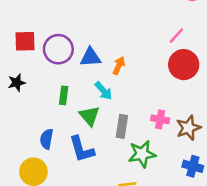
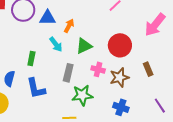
red circle: (184, 65) -> (120, 45), moved
green rectangle: (64, 95) -> (31, 59), moved
green triangle: (89, 116) -> (84, 46), moved, turned 42

